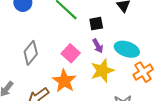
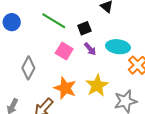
pink square: (71, 53) -> (64, 51), moved
yellow star: (102, 71) -> (97, 85), moved

